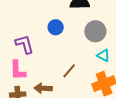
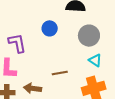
brown line: (69, 71) -> (60, 73), turned 35

